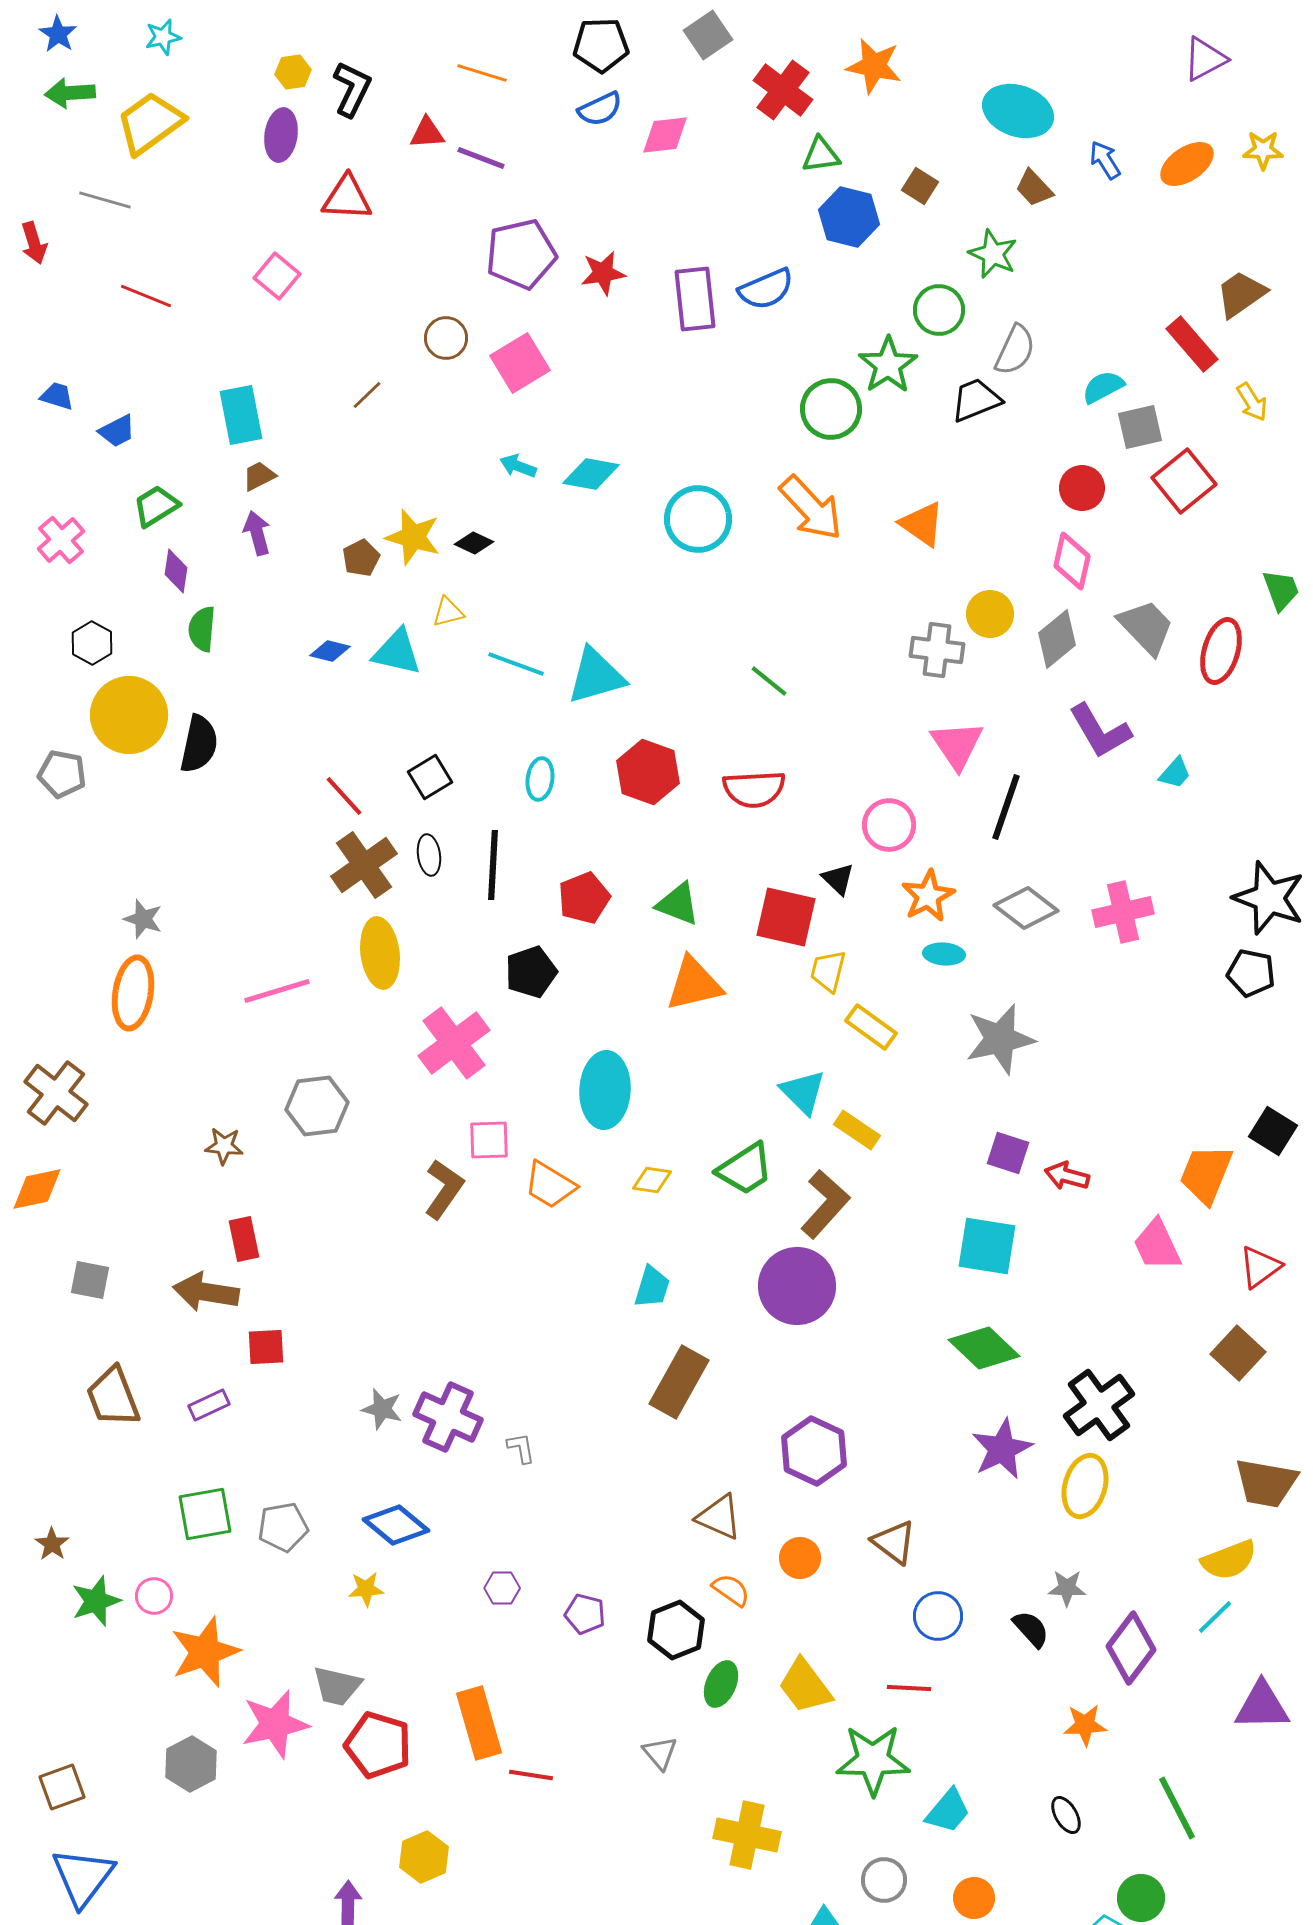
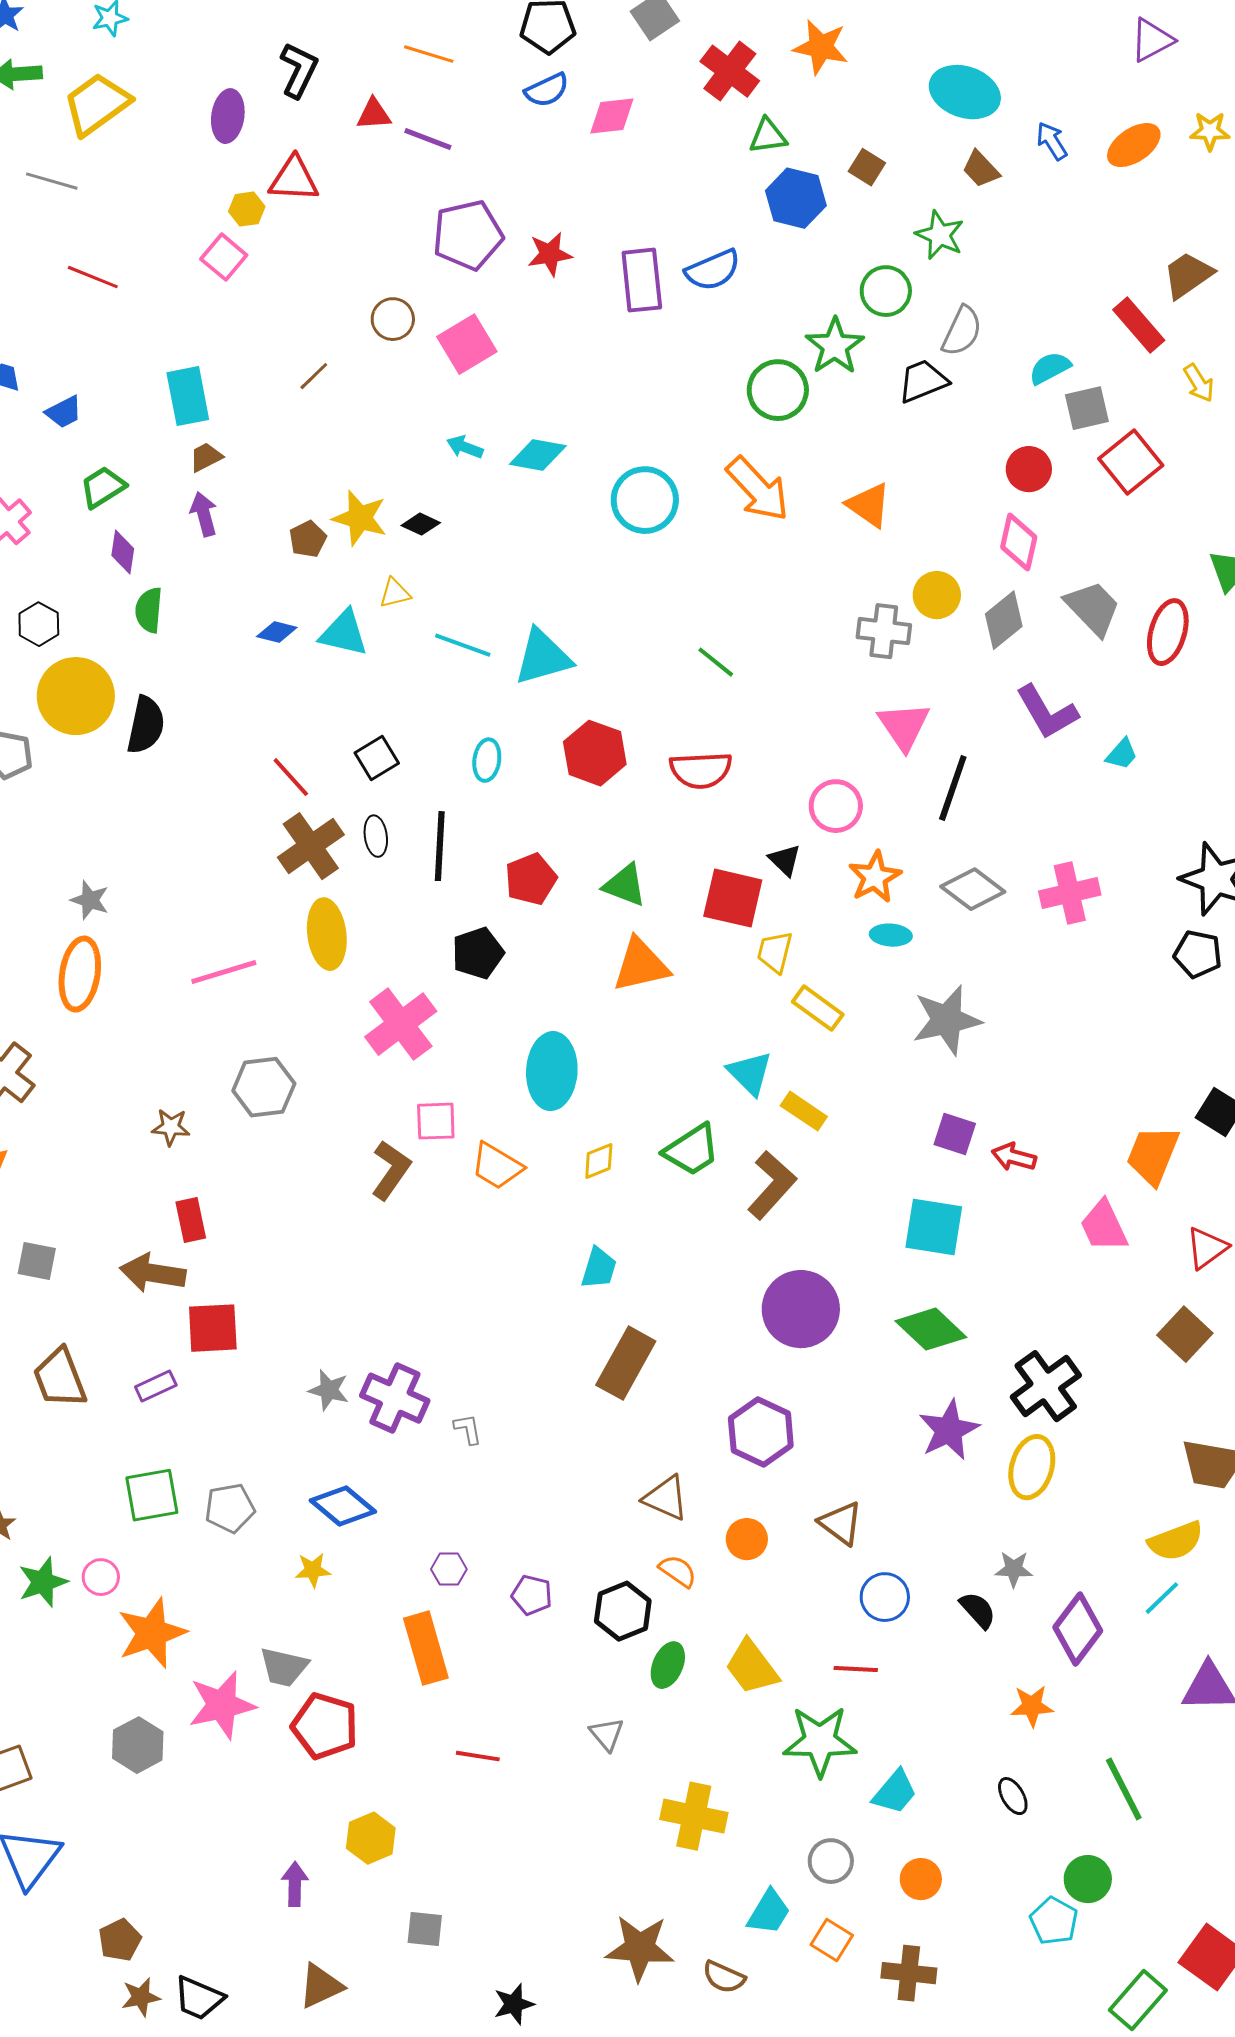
yellow hexagon: (293, 72) -> (247, 209), moved
yellow diamond: (652, 1180) -> (599, 1161), turned -30
purple circle: (797, 1286) -> (801, 1309), moved
red square: (266, 1347) -> (213, 1328), size x1.4
orange rectangle: (479, 1723) -> (426, 1648), moved

